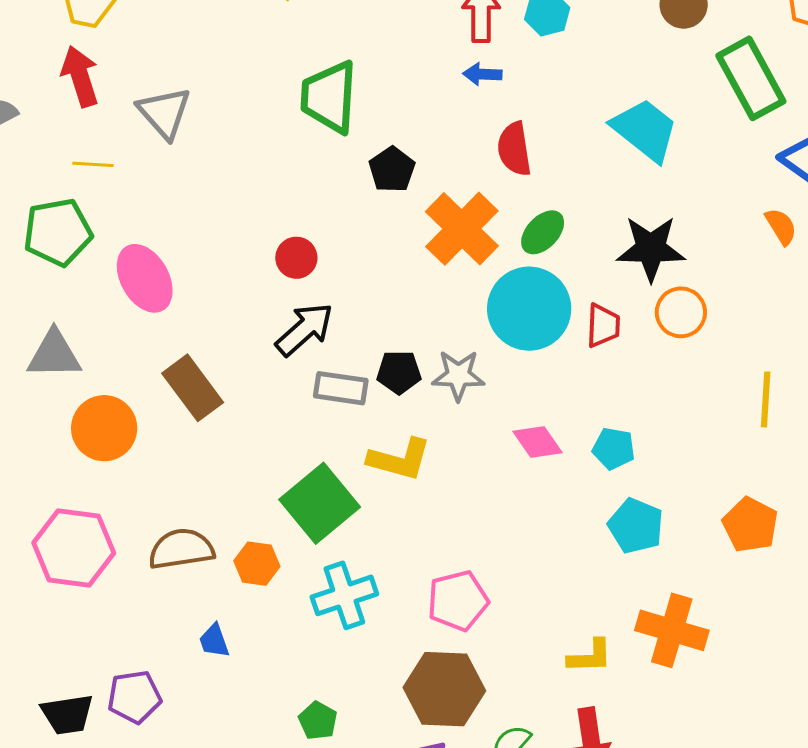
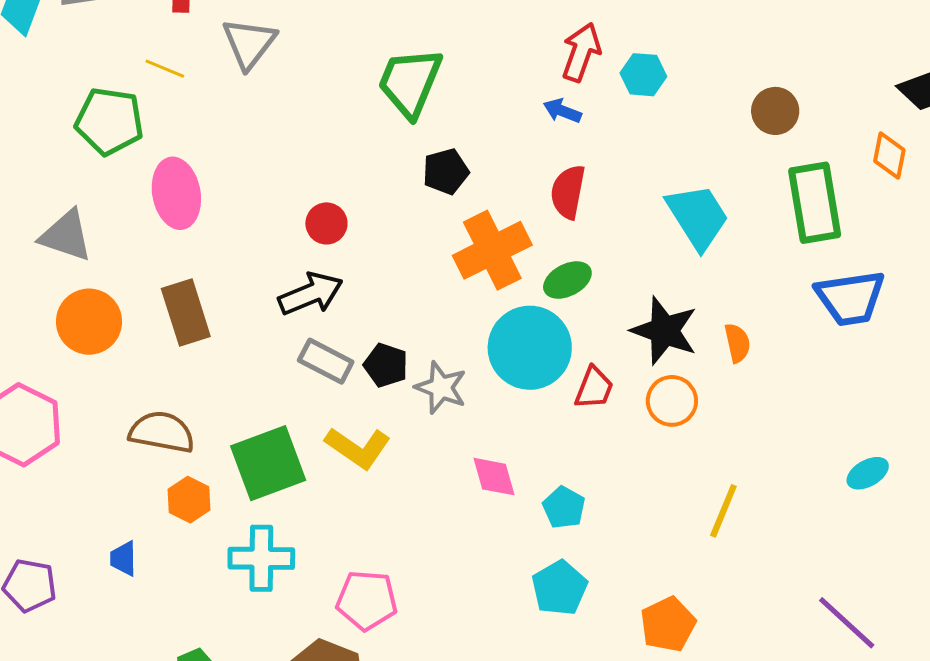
orange semicircle: (781, 226) -> (737, 343), moved
brown semicircle: (181, 549) -> (162, 432), moved

